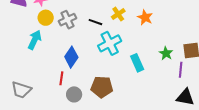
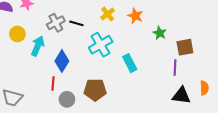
yellow circle: (46, 18) -> (17, 34), moved
black line: (95, 22) -> (76, 23), moved
cyan arrow: (35, 40) -> (38, 46), moved
green star: (166, 53) -> (160, 33), moved

